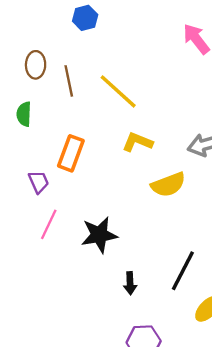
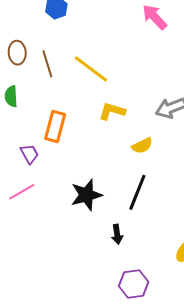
yellow semicircle: (168, 185) -> (142, 146), size x0.7
pink line: (49, 224) -> (22, 192), moved, turned 40
black line: (183, 271) -> (137, 192), moved

